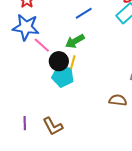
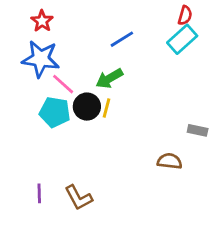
cyan pentagon: (63, 76) -> (55, 112), moved

